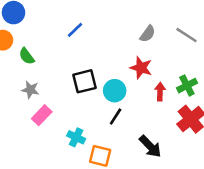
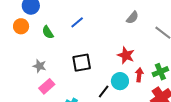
gray semicircle: (148, 34) -> (132, 18), moved
green semicircle: (27, 56) -> (48, 32), moved
cyan circle: (115, 91) -> (120, 81), moved

